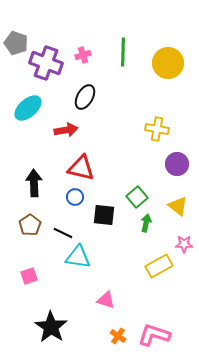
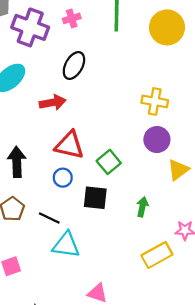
purple circle: (177, 164) -> (157, 140), moved
green square: (137, 197) -> (109, 162), moved
yellow triangle: (178, 206) -> (178, 170), moved, turned 45

